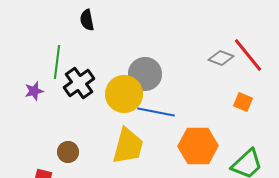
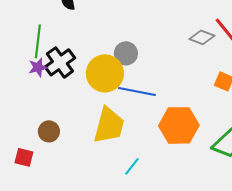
gray circle: (145, 74) -> (126, 53), size x0.7
purple star: (34, 91) -> (38, 67), moved

